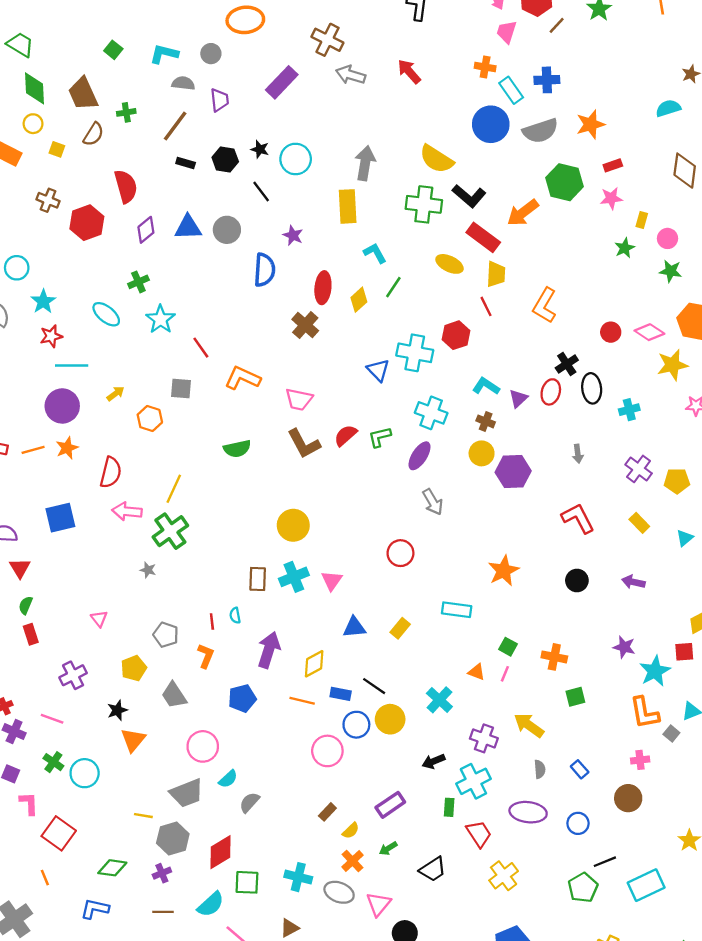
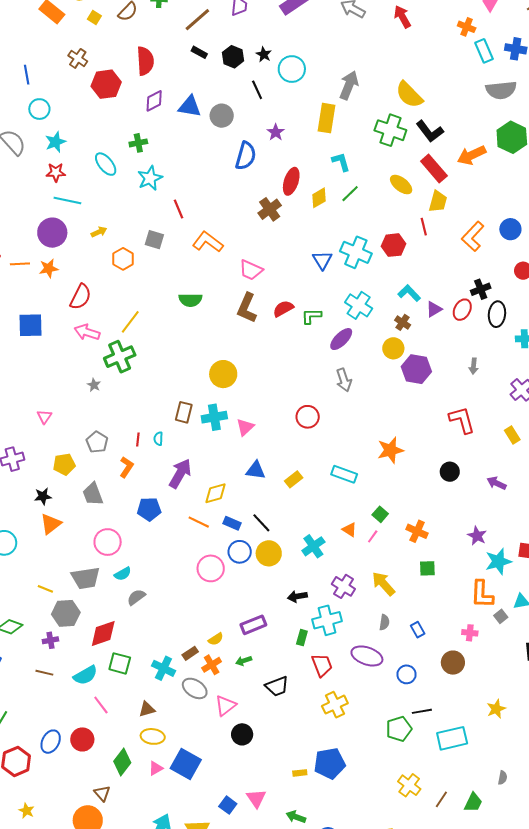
blue circle: (491, 124) -> (510, 229), moved, size x0.7
brown L-shape: (304, 444) -> (247, 308), turned 40
brown rectangle: (327, 812) -> (190, 653), moved

